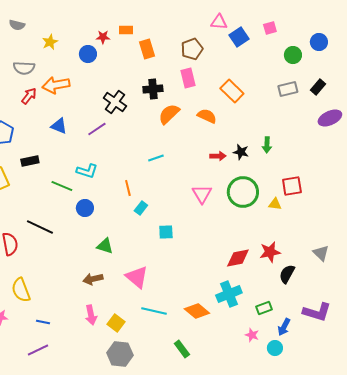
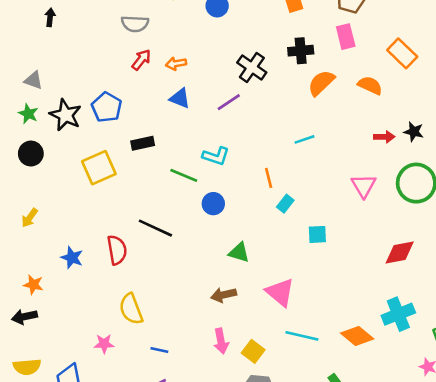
orange arrow: (56, 85) -> (176, 64), moved, size x0.6
red diamond: (238, 258) -> (400, 252), moved

